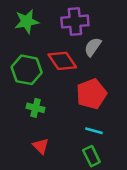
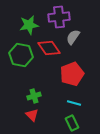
green star: (27, 21) -> (29, 25), moved
green cross: (36, 108) -> (34, 96), moved, turned -32

